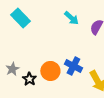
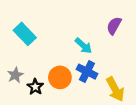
cyan rectangle: (20, 18) -> (25, 34), moved
cyan arrow: (71, 18) -> (83, 46), moved

